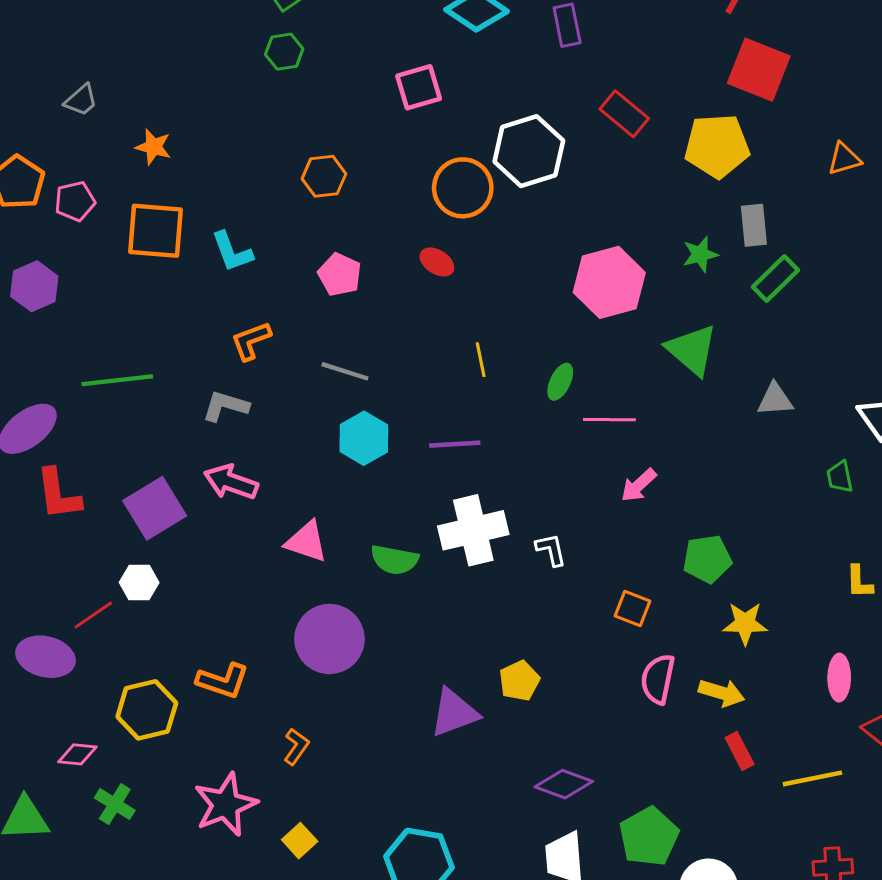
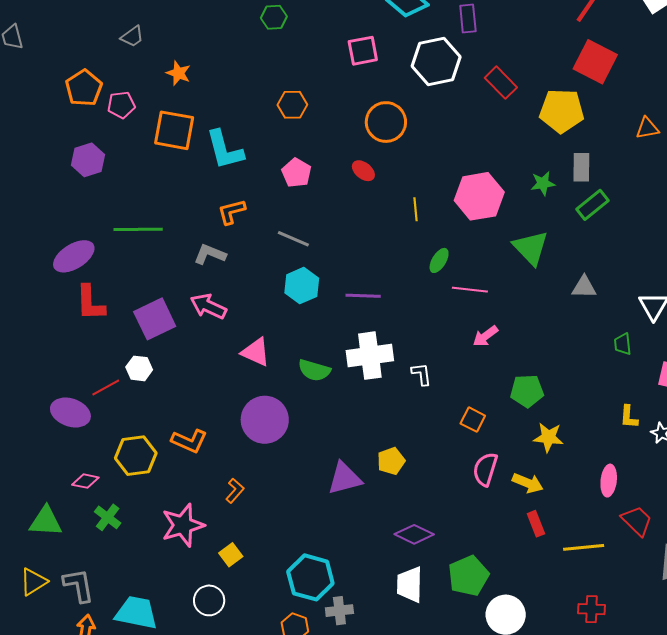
white hexagon: (529, 151) -> (436, 61), moved
cyan L-shape: (232, 252) -> (225, 150), size x1.4
yellow line: (481, 360) -> (416, 209), moved

